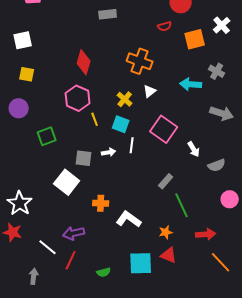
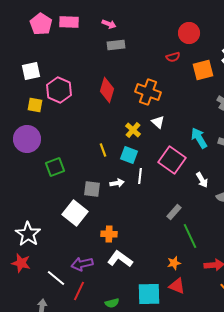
red diamond: (84, 62) -> (107, 90), moved
cyan arrow: (191, 84) -> (199, 138), moved, turned 55
white triangle: (150, 91) -> (158, 122), turned -40
pink hexagon: (78, 98) -> (59, 90), moved
purple circle: (19, 108) -> (27, 139), size x1.4
white L-shape: (129, 219) -> (120, 259), moved

